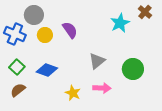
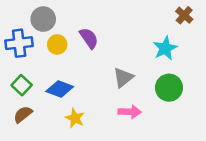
cyan star: (120, 23) -> (165, 48), moved
blue cross: (15, 34) -> (19, 43), turned -30
yellow star: (73, 93) -> (75, 118), moved

